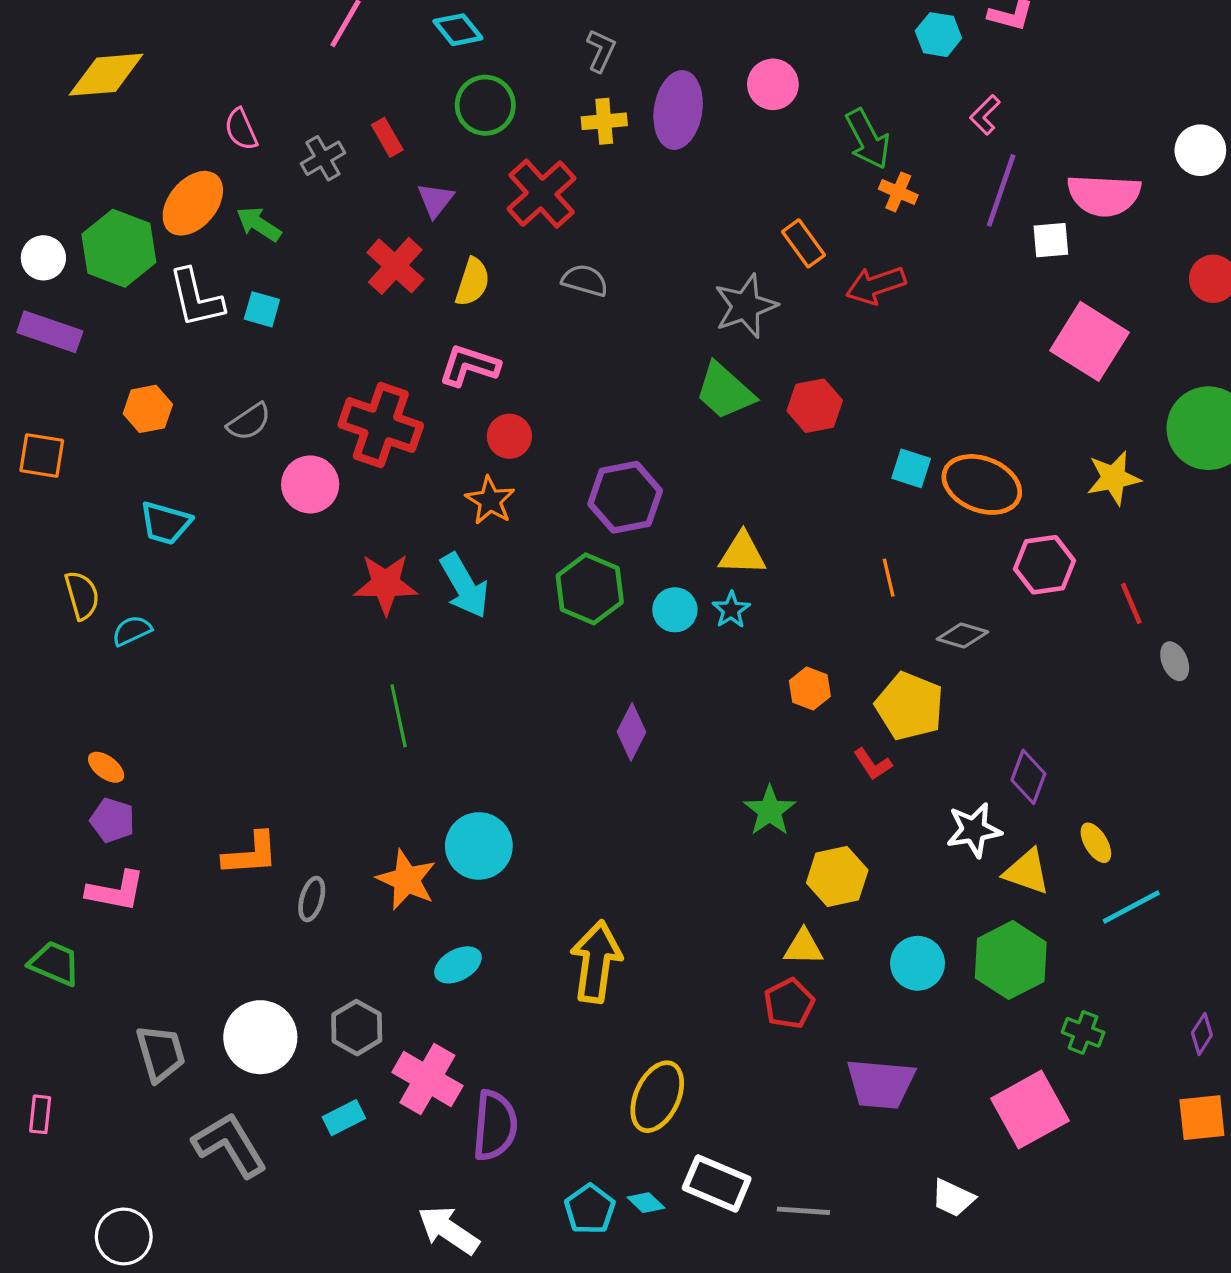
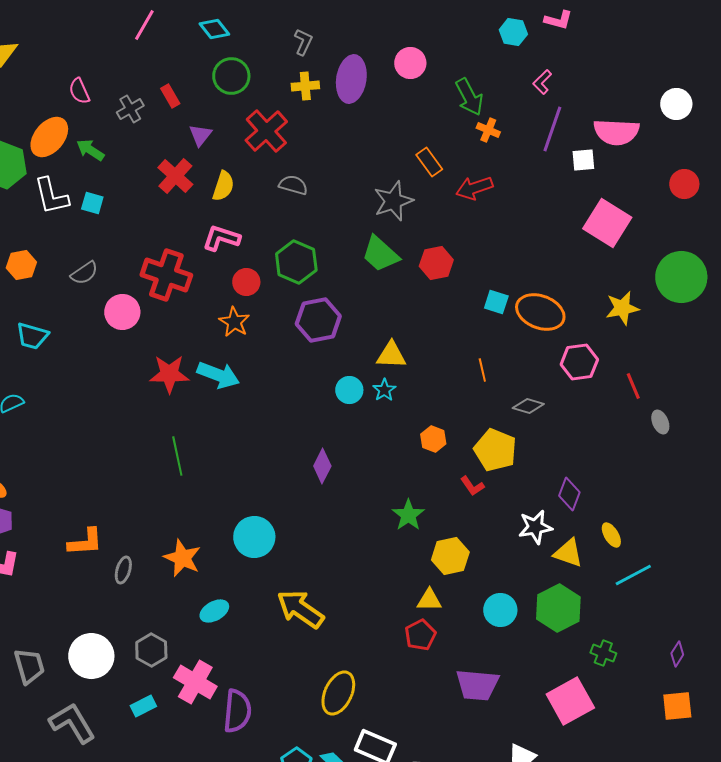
cyan arrow: (464, 586) -> (218, 375), turned -39
green hexagon: (590, 589) -> (296, 262), moved
cyan circle: (479, 846) -> (254, 537), moved
yellow arrow: (596, 962) -> (300, 609), turned -63

